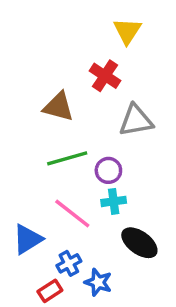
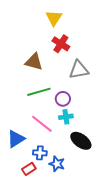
yellow triangle: (127, 31) -> (54, 18), moved
blue cross: (69, 263) -> (40, 153), turned 32

